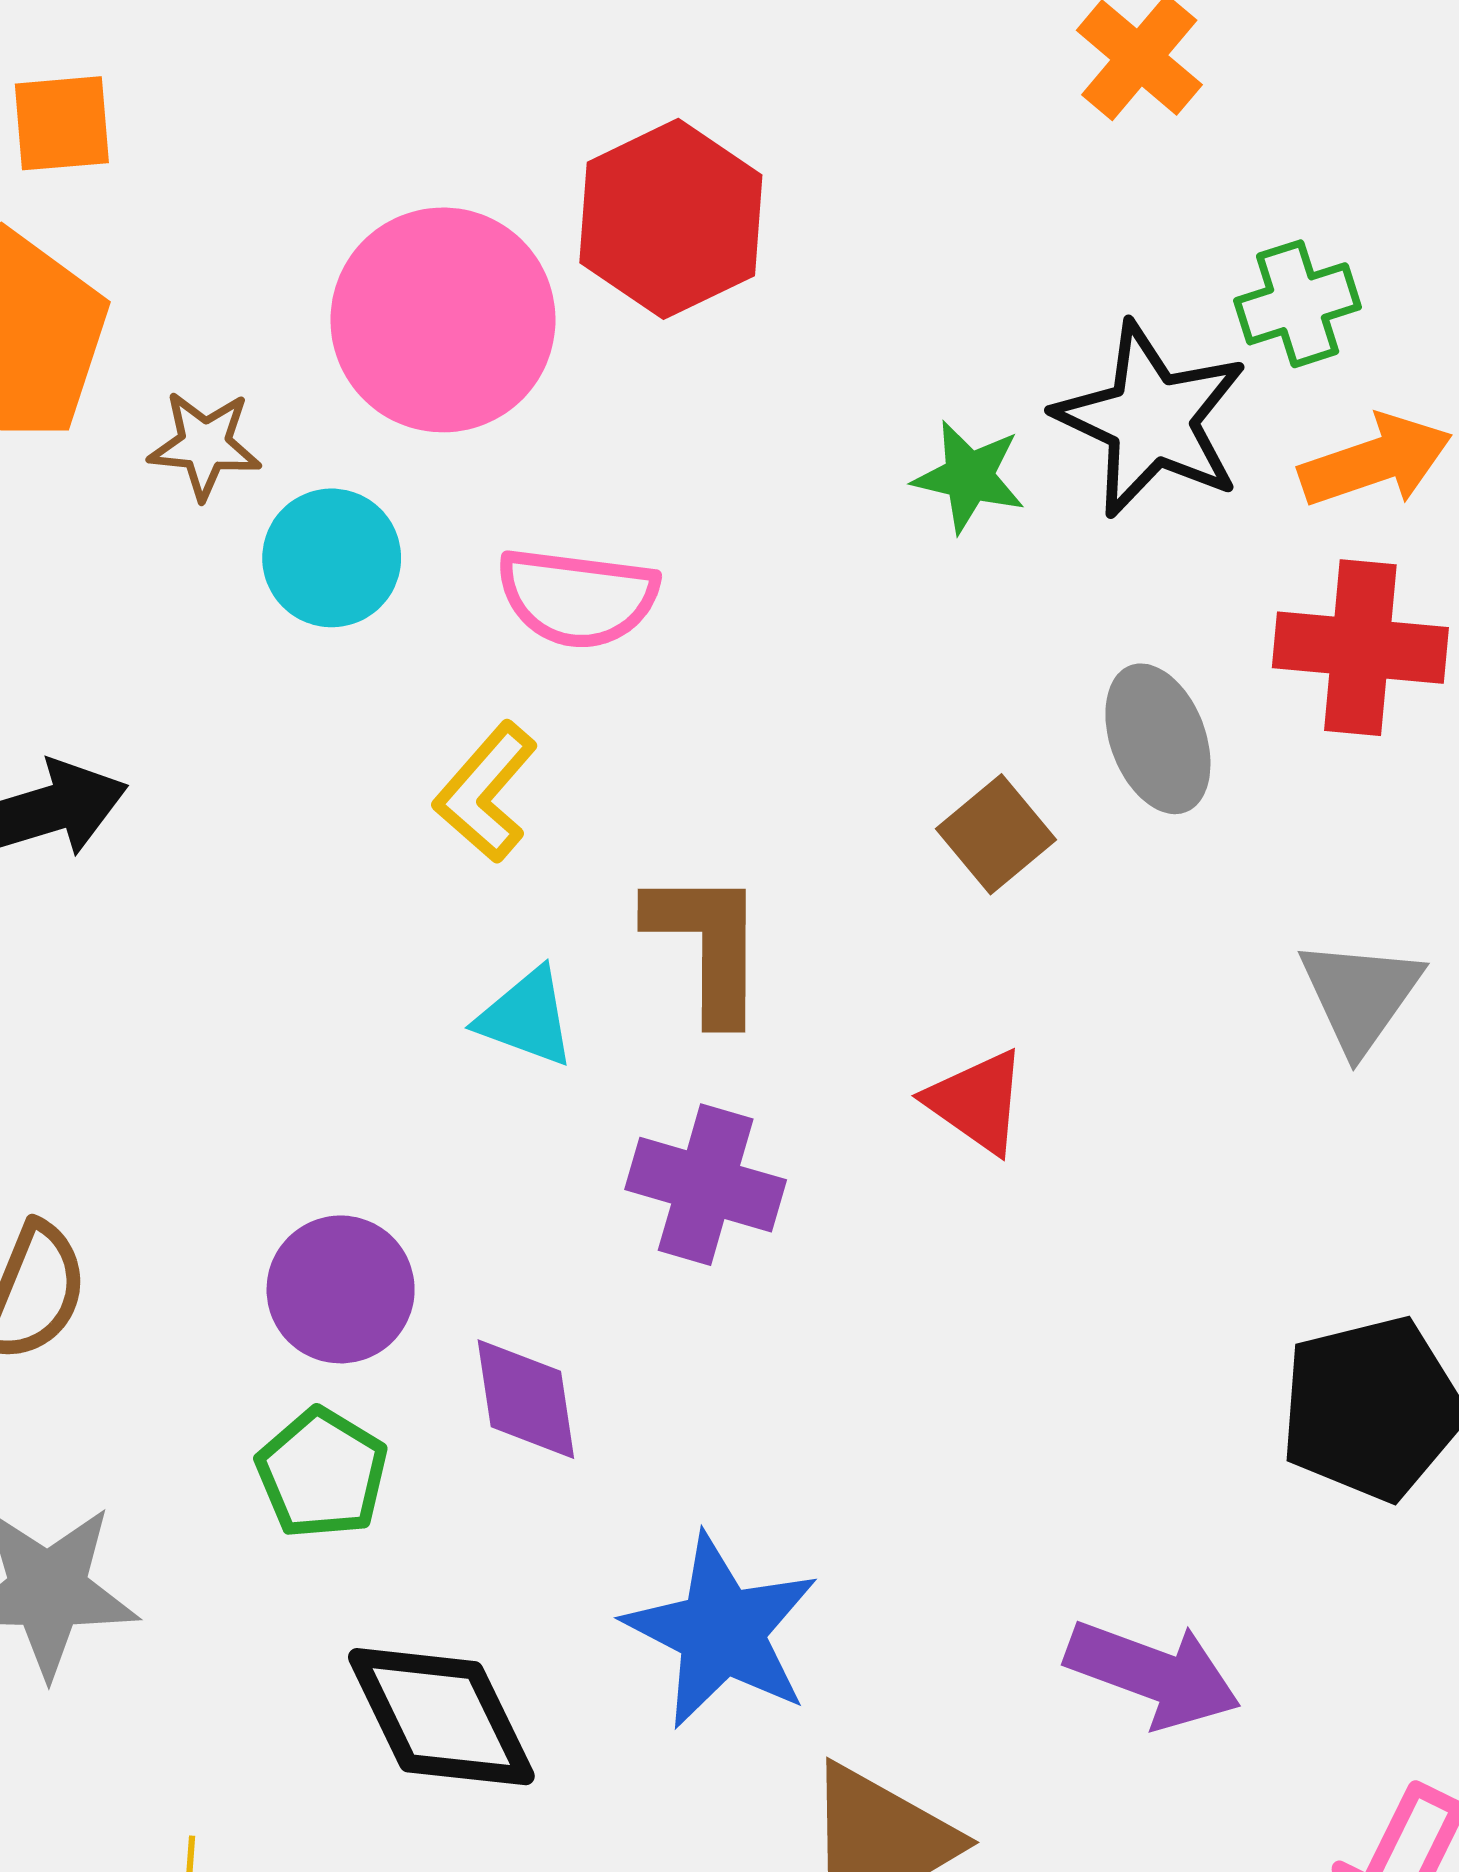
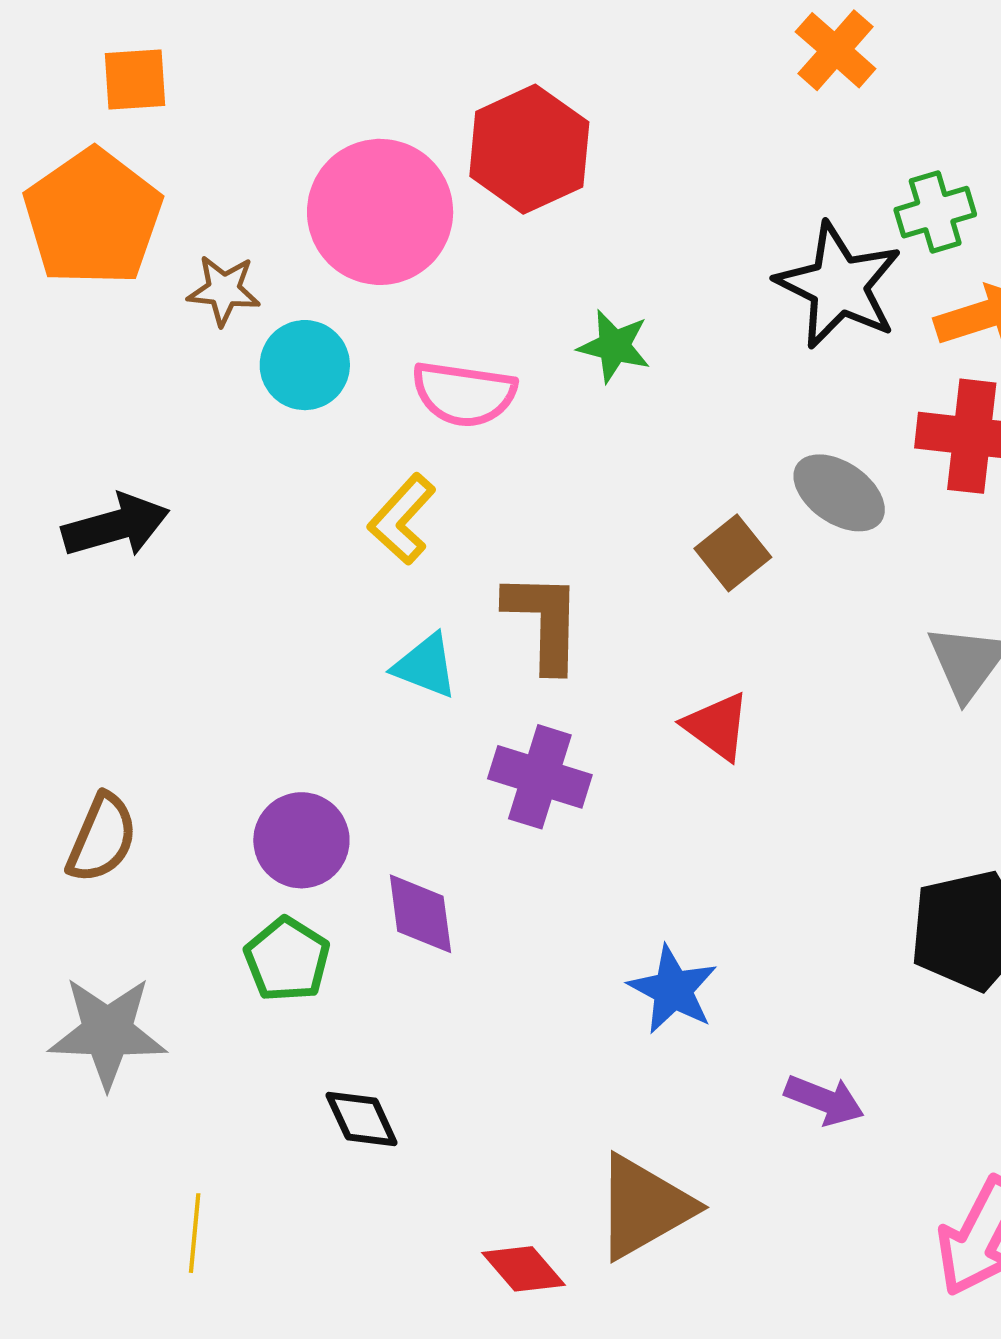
green star: (969, 477) -> (614, 346), moved
gray ellipse: (1158, 739) -> (839, 493), turned -36
blue star: (722, 1631) -> (673, 990), moved, size x0.7
purple arrow: (1153, 1674) -> (824, 1100), size x0.7
black diamond: (441, 1717) -> (362, 1119), size x0.6

